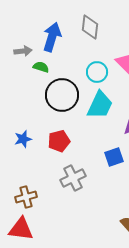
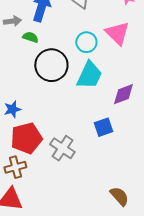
red pentagon: (59, 141) -> (26, 138), moved, size x1.4
gray cross: (73, 178) -> (62, 148), turned -30

